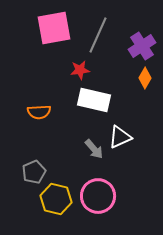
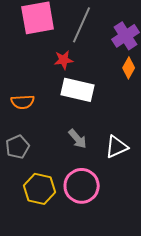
white triangle: (120, 137) -> (117, 147), moved
gray pentagon: (34, 172) -> (18, 147), moved

